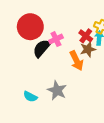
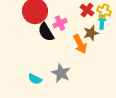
red cross: (86, 36) -> (87, 10), moved
black semicircle: (42, 48) -> (46, 32), turned -72

